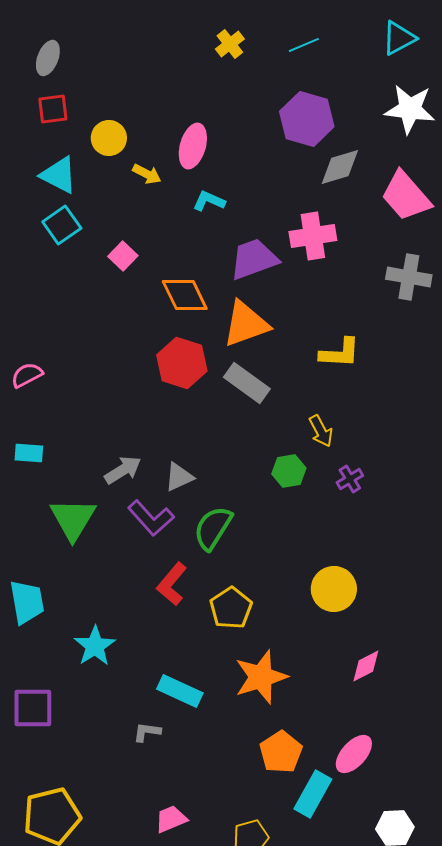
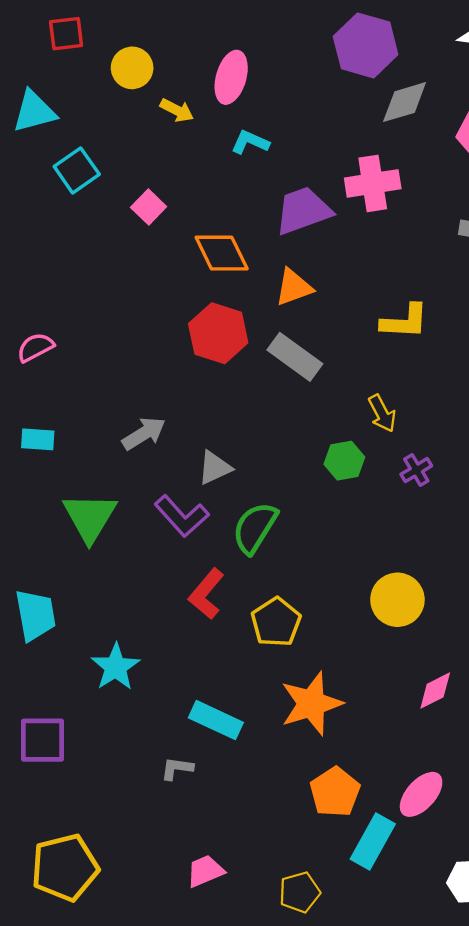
cyan triangle: (59, 175) -> (34, 111), moved, turned -42
orange triangle: (246, 324) -> (294, 287), size x0.7
gray arrow: (123, 470) -> (144, 433), moved

